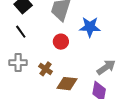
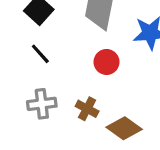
brown diamond: (67, 84) -> (124, 128), turned 35

